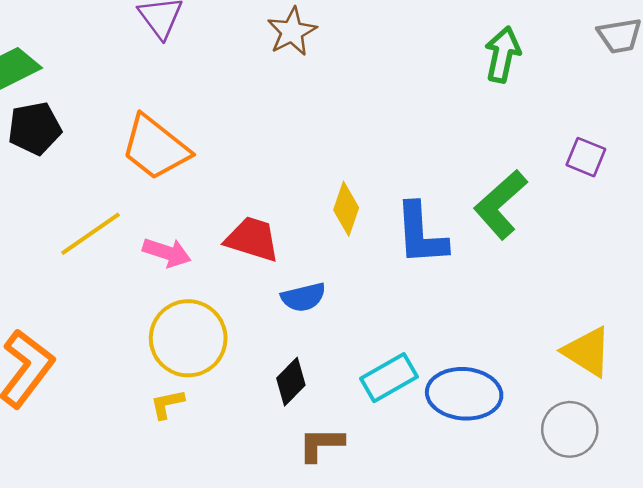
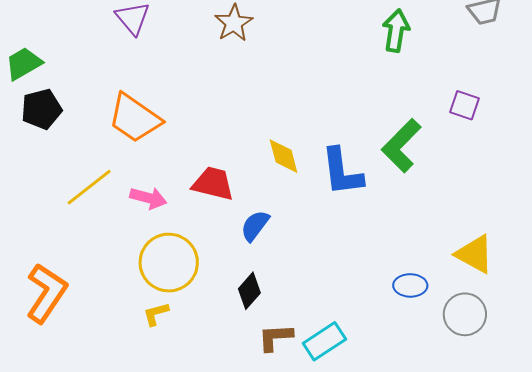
yellow diamond: (346, 209) -> (284, 156), turned -30
blue semicircle: (303, 297) -> (255, 226), turned 144
cyan rectangle: (389, 378) -> (324, 341), moved
blue ellipse: (464, 394) -> (410, 285), moved, size x0.6

